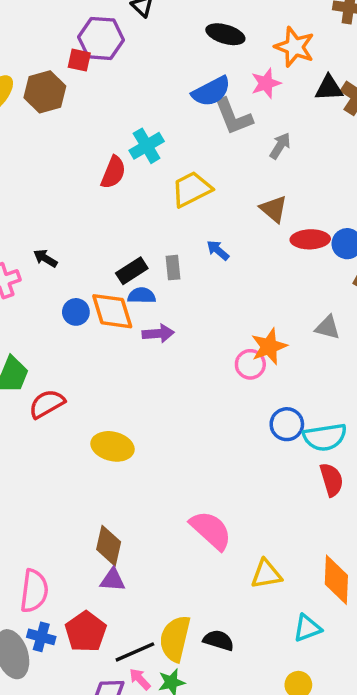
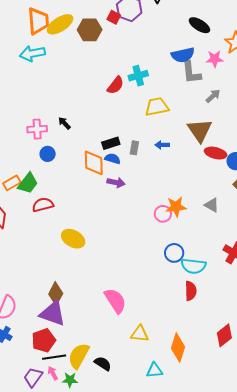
brown triangle: (274, 209) -> (200, 130), size x1.5
blue arrow: (218, 250) -> (162, 145), turned -56
blue circle: (76, 312) -> (48, 154), moved
purple triangle: (113, 580) -> (53, 313), size x1.8
red pentagon: (86, 632) -> (44, 340), moved

